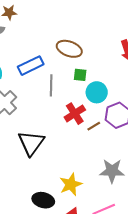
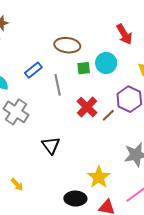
blue rectangle: (31, 66) -> (33, 70), size x0.7
cyan circle: (97, 92) -> (106, 63), moved
black triangle: (31, 143) -> (51, 145), size x0.7

